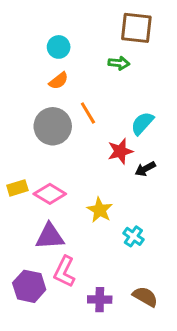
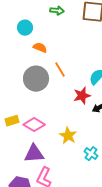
cyan circle: (59, 47) -> (25, 28), moved
green arrow: (119, 63) -> (57, 11), moved
orange semicircle: (59, 81) -> (40, 48), turned -120

